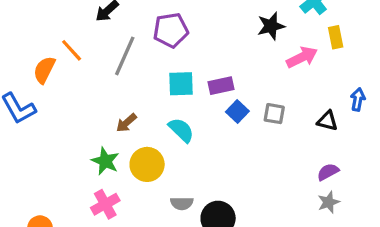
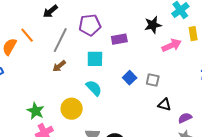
purple rectangle: (221, 86) -> (119, 39), moved
black triangle: (327, 121) -> (164, 105), moved
brown arrow: (126, 123) -> (59, 66), moved
green star: (105, 161) -> (36, 111), moved

